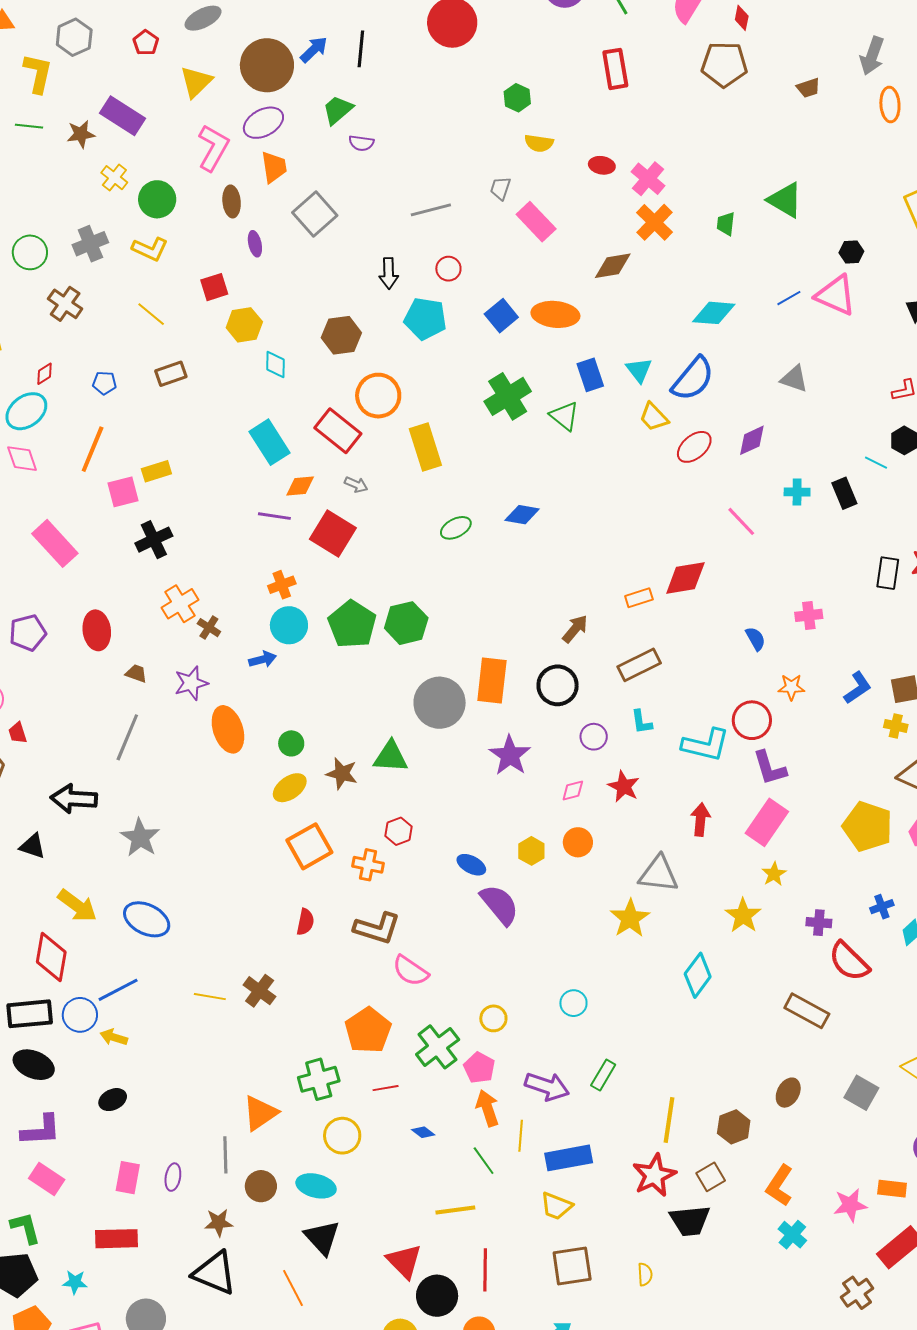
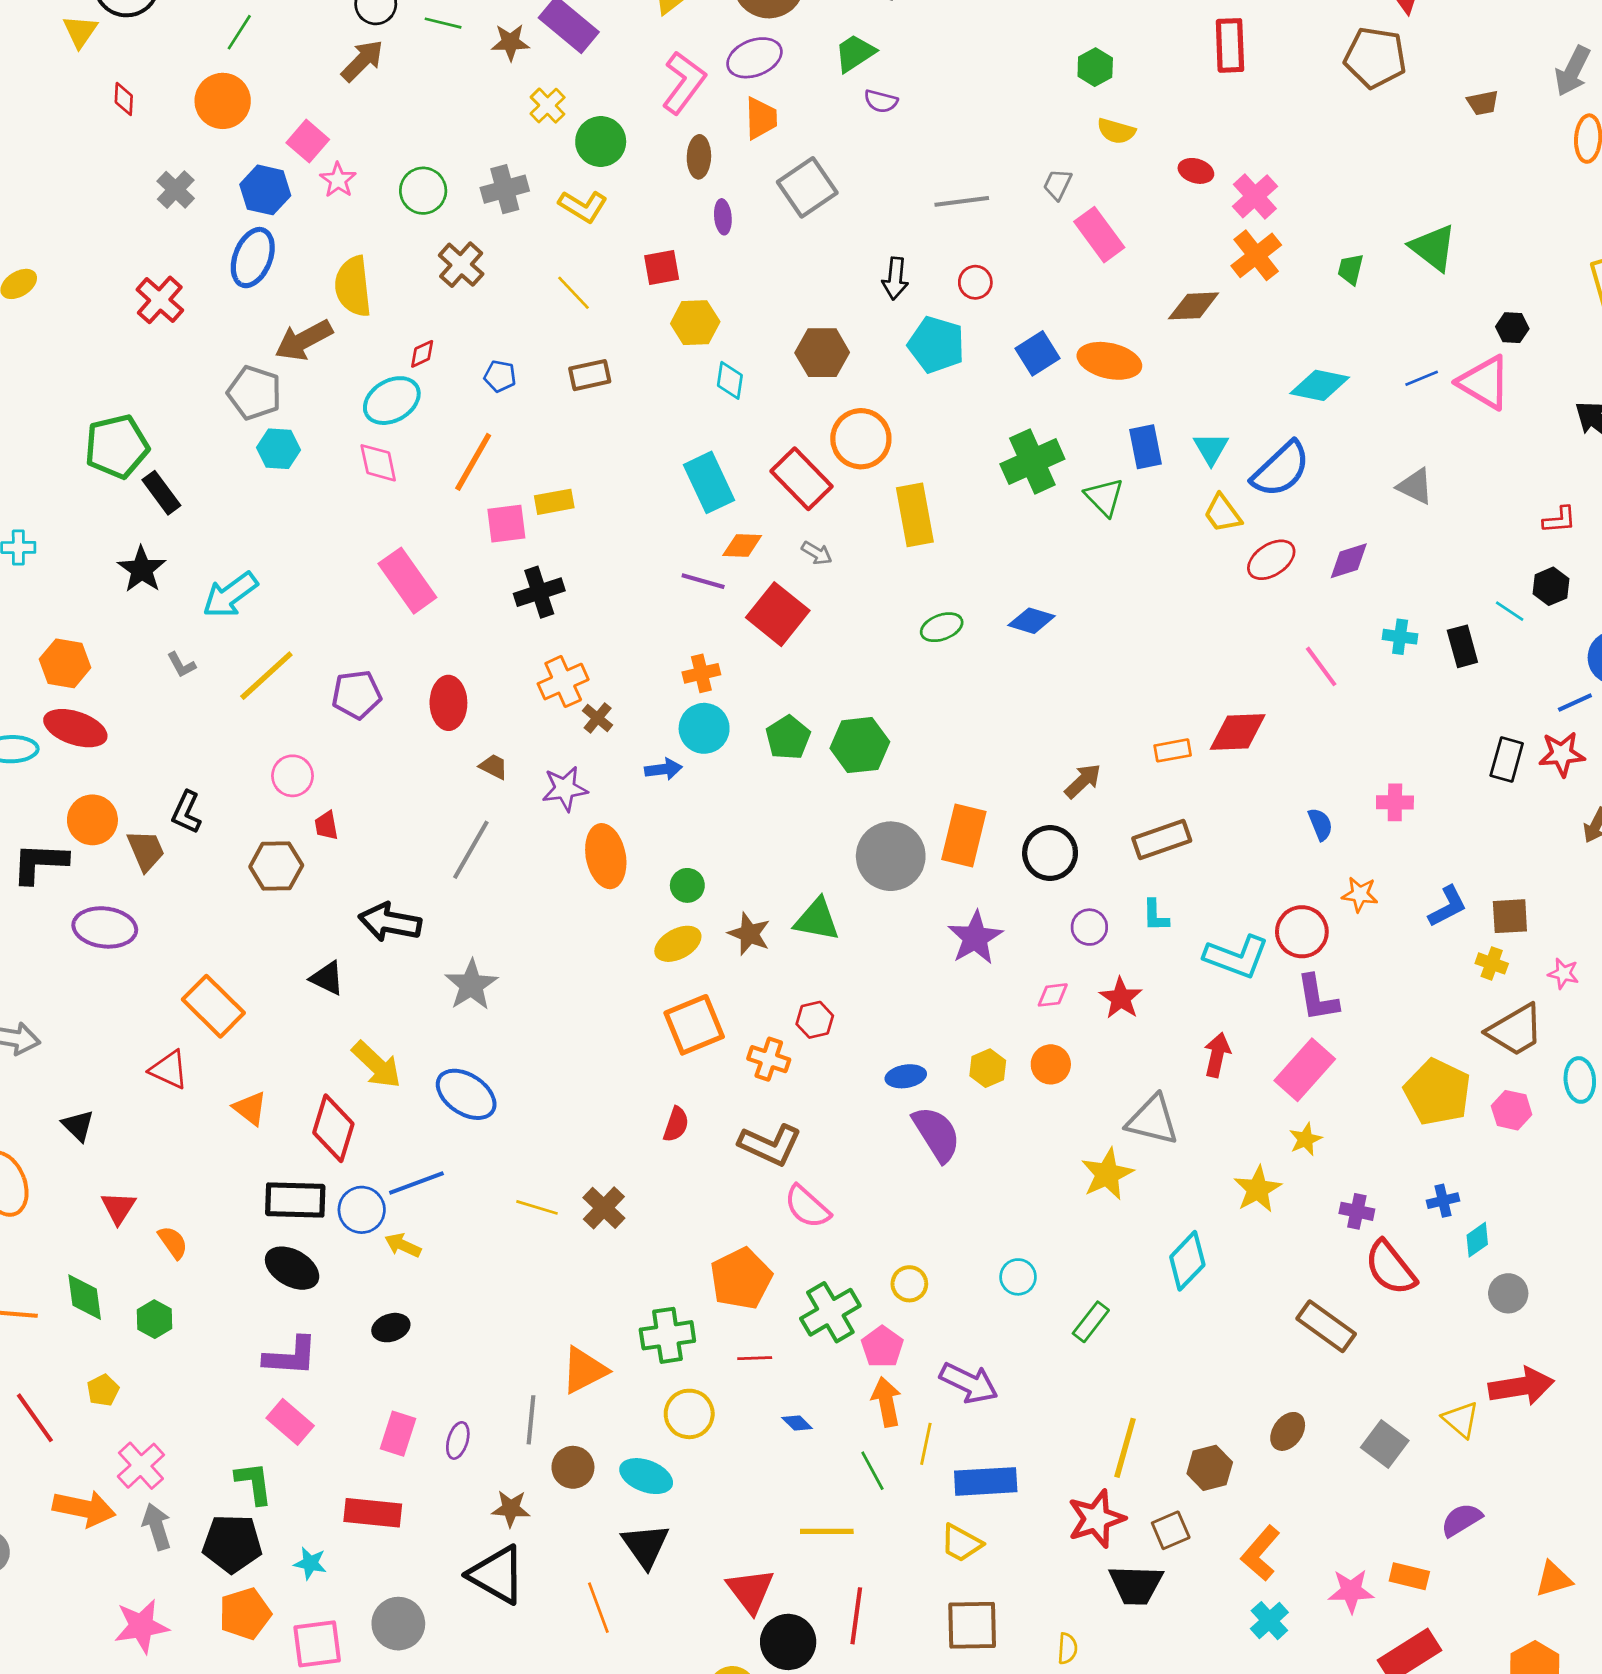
green pentagon: (352, 624) -> (788, 738), size x0.7
blue ellipse: (471, 865) -> (906, 1076), turned -44
green rectangle: (603, 1075) -> (1091, 1322), moved

